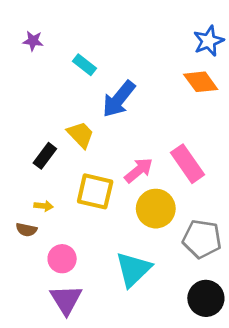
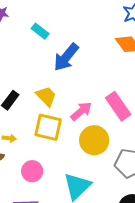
yellow trapezoid: (81, 135) -> (46, 96), moved
pink circle: (62, 259) -> (32, 171), moved

